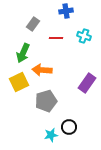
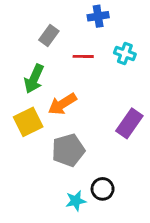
orange arrow: (42, 70) -> (62, 104), turned -36

